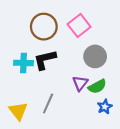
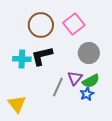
gray line: (48, 104) -> (58, 87), moved
blue star: (105, 107) -> (87, 94), moved

